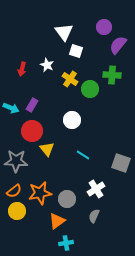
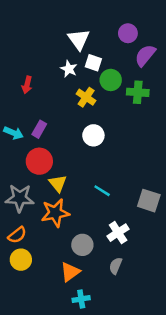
white star: (47, 65) -> (69, 69), moved
green circle: (90, 89) -> (111, 80), moved
white circle: (72, 120) -> (93, 135), moved
orange star: (40, 193) -> (55, 213), moved

